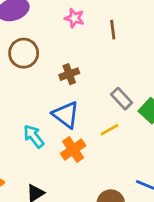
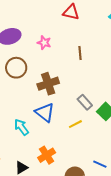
pink star: (74, 18) -> (44, 43), moved
brown cross: (69, 74) -> (48, 84), size x1.5
orange cross: (73, 149) -> (47, 155), moved

